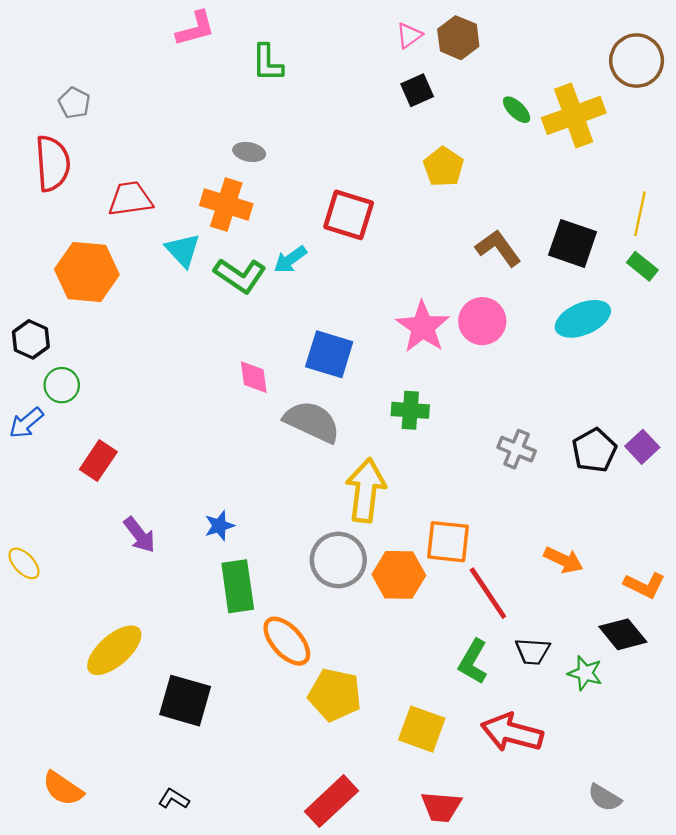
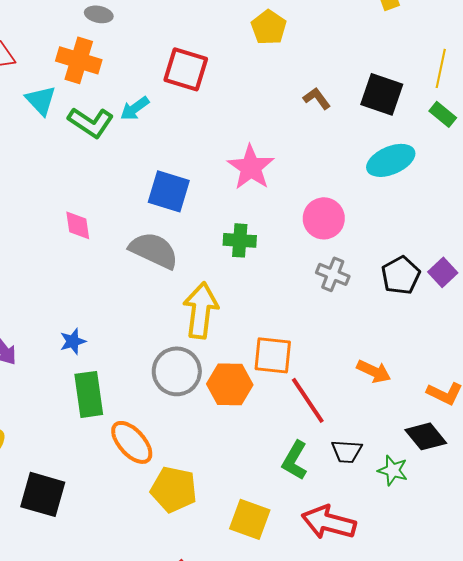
brown L-shape: (498, 248) -> (317, 98), size x0.7
pink circle: (482, 321) -> (324, 218), moved
pink diamond: (254, 377) -> (78, 225), moved

